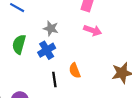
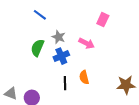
gray star: (51, 28) -> (59, 37), moved
pink arrow: (93, 30) -> (86, 43), moved

